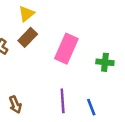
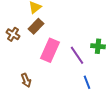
pink rectangle: (66, 49) -> (50, 50), moved
purple line: (63, 101) -> (77, 55), moved, turned -30

